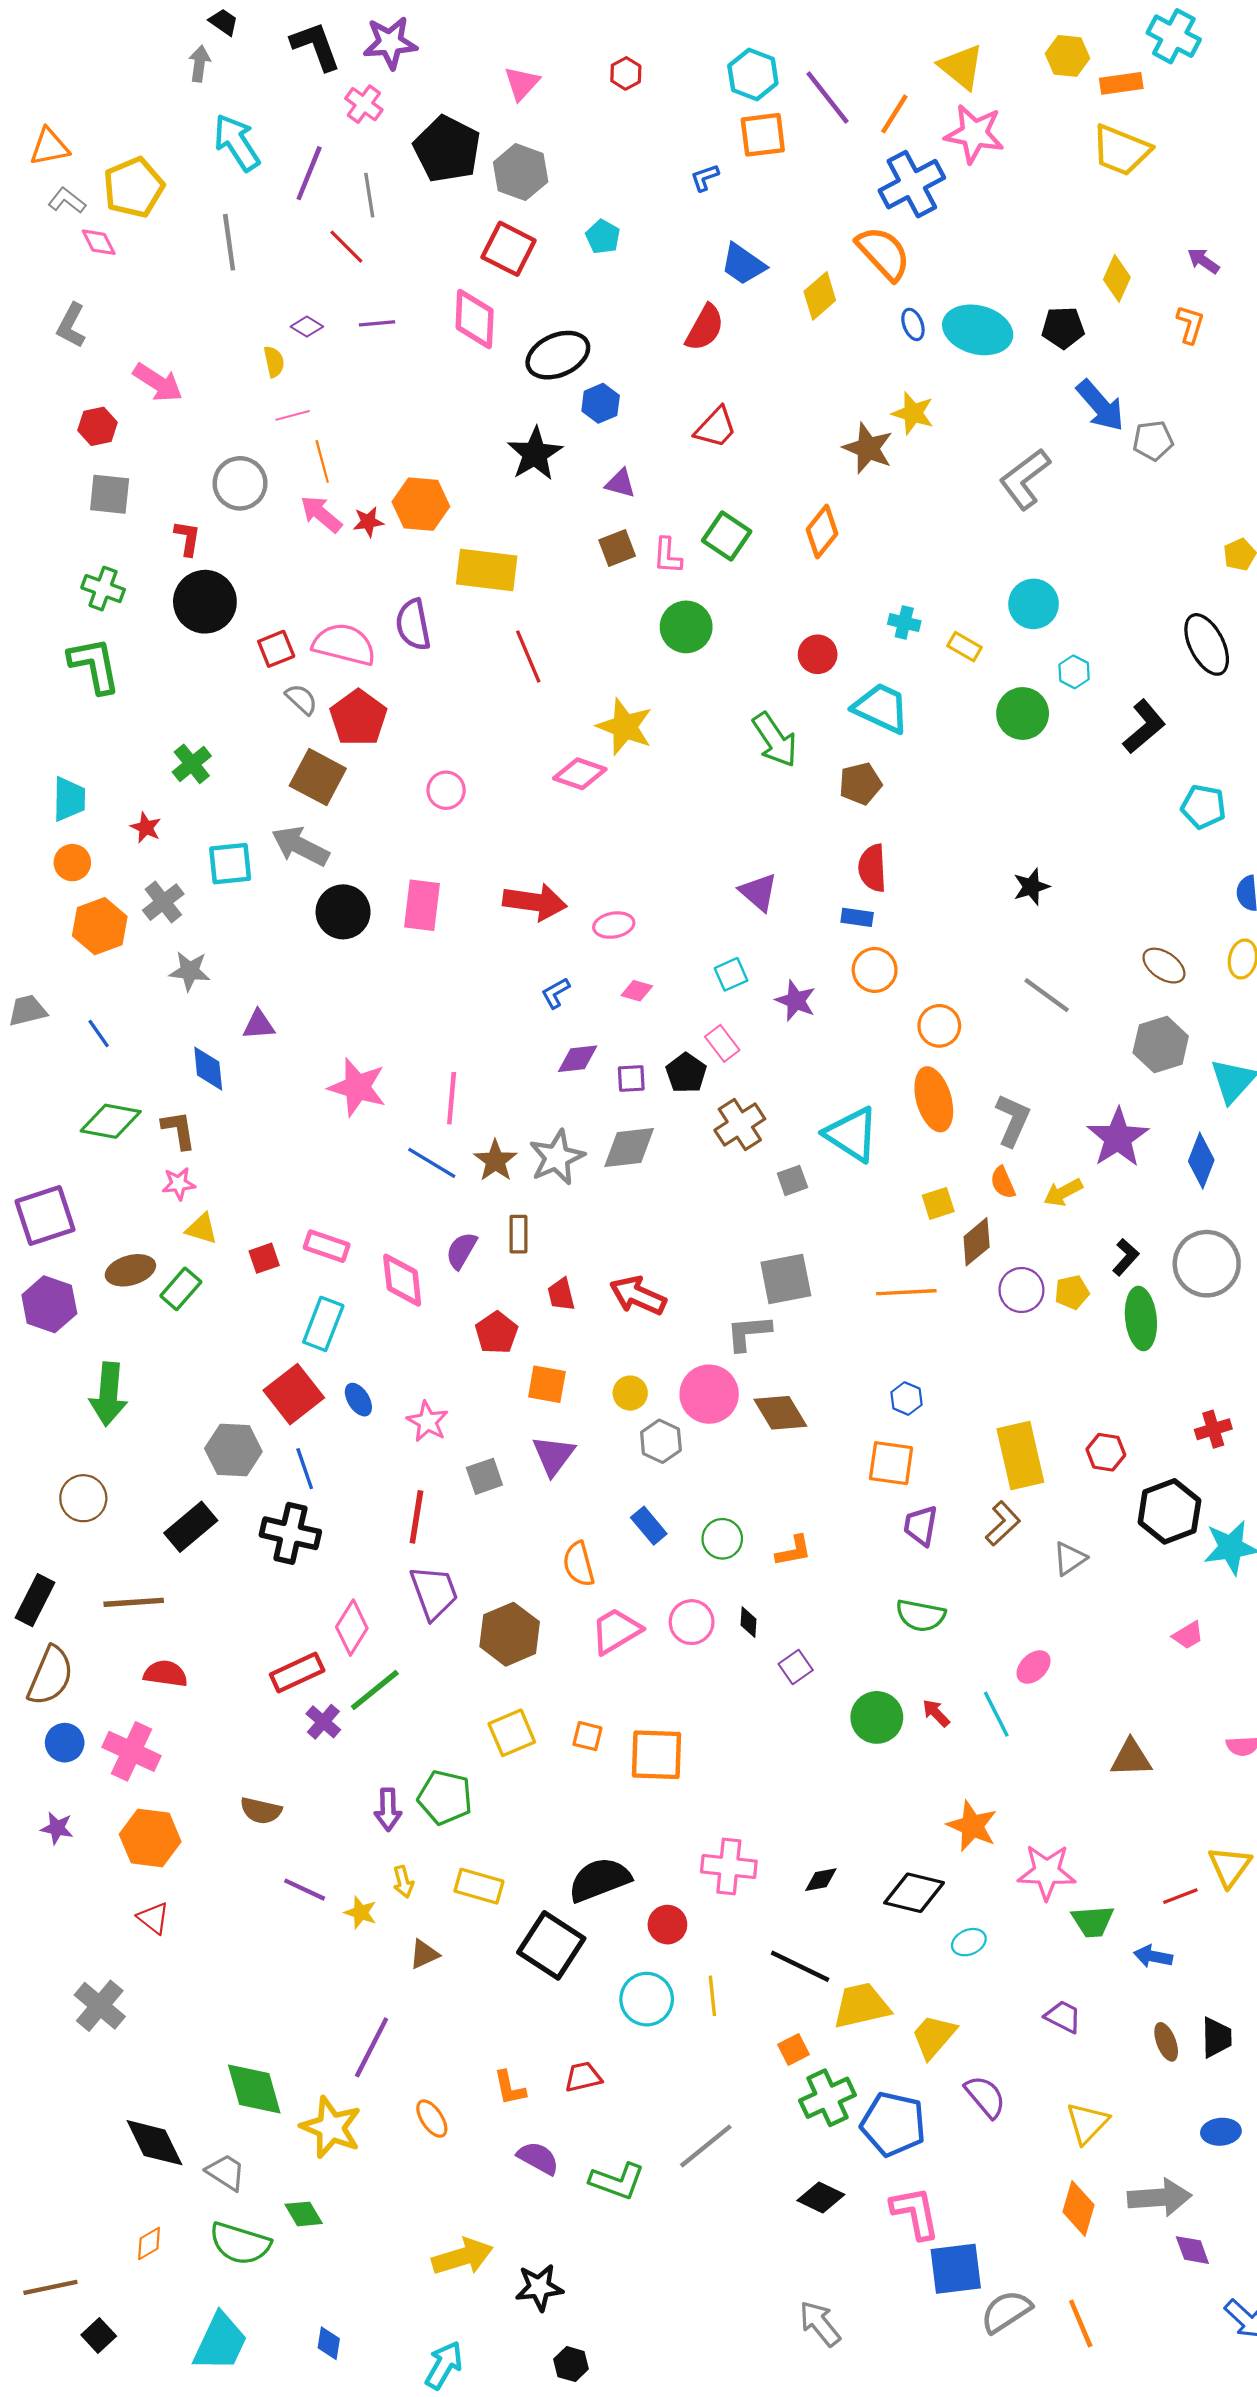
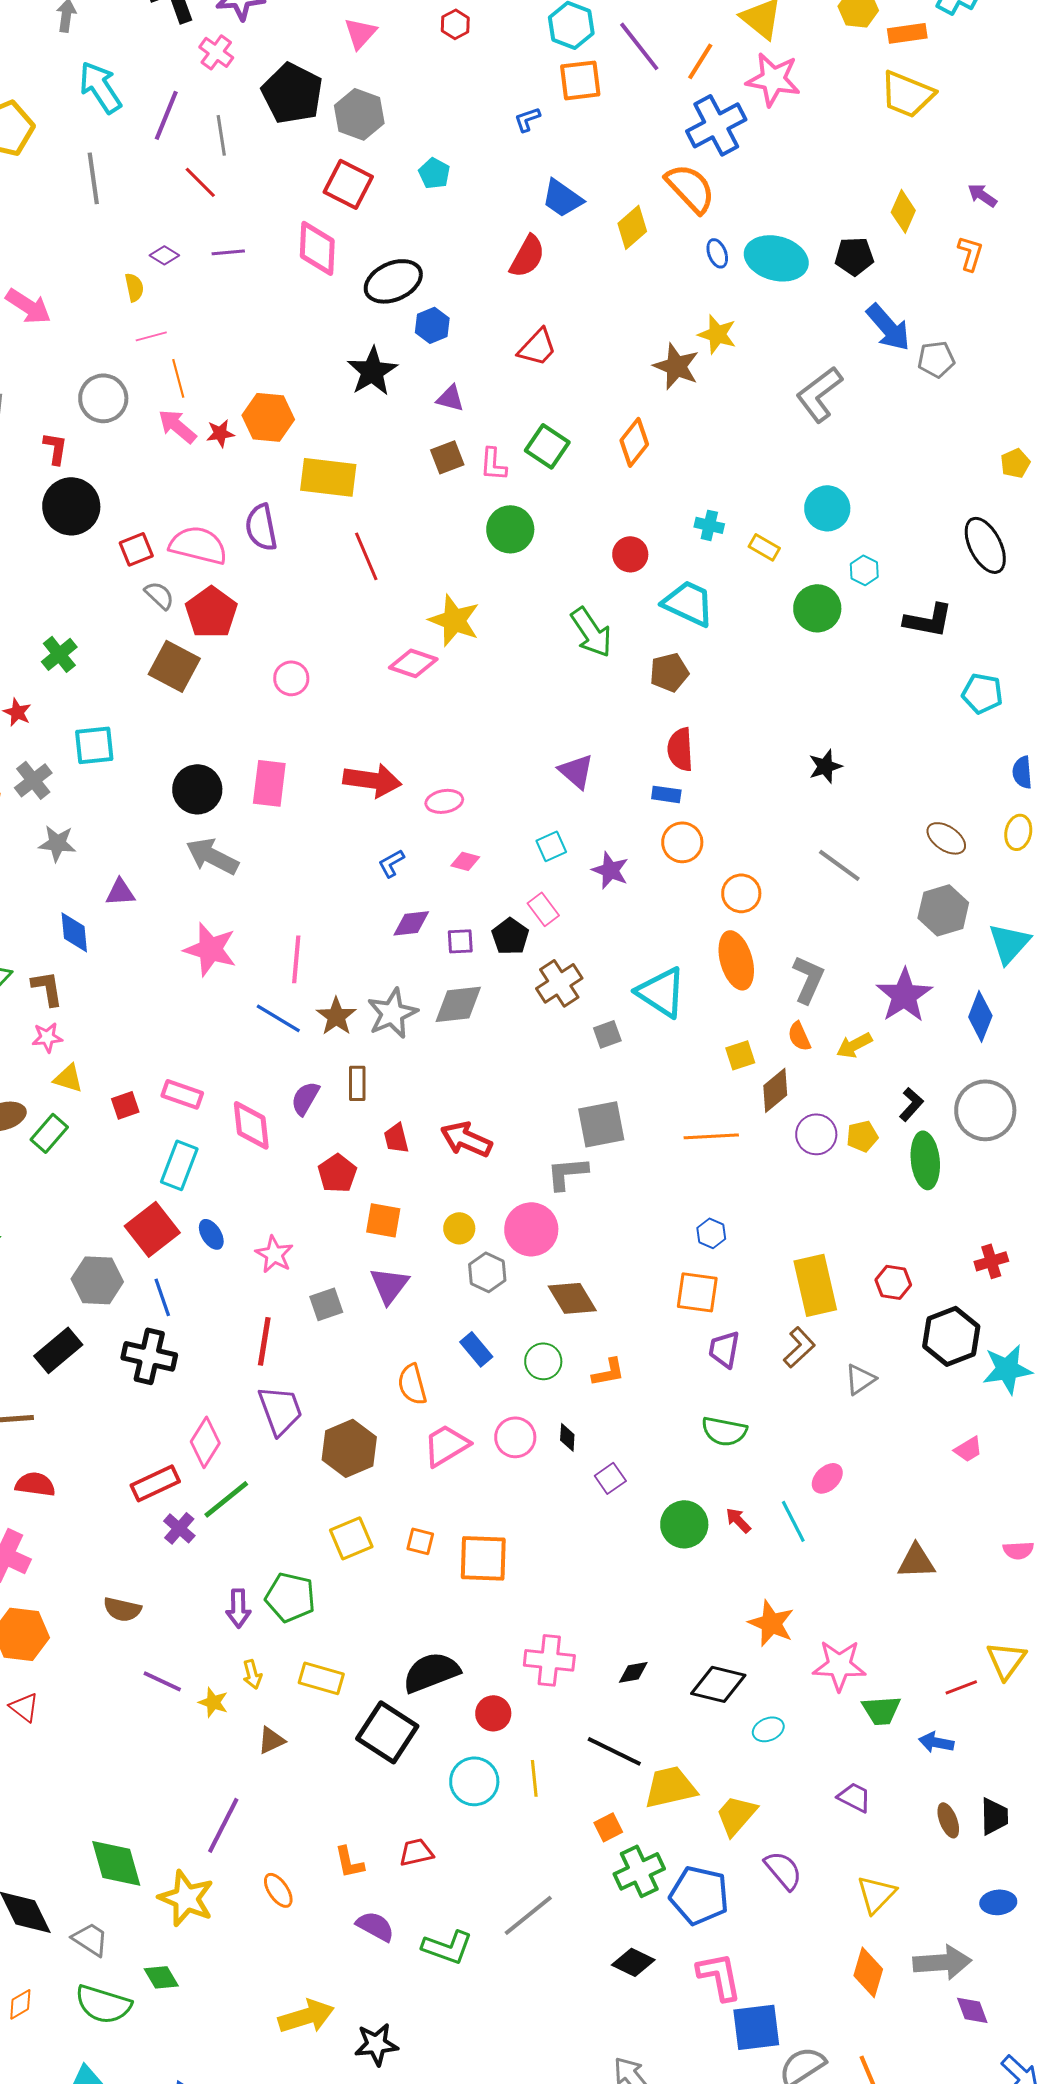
black L-shape: (1144, 727) -> (928, 620), turned 51
gray arrow: (300, 846) -> (212, 856), moved
brown diamond: (780, 1413) -> (572, 1298), moved

